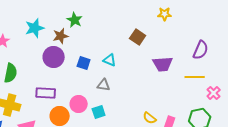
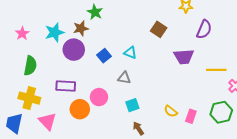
cyan star: (35, 28) -> (55, 32), moved
purple semicircle: (201, 50) -> (204, 29), moved
blue square: (84, 63) -> (104, 56), turned 32
cyan square: (99, 112) -> (132, 105), moved

